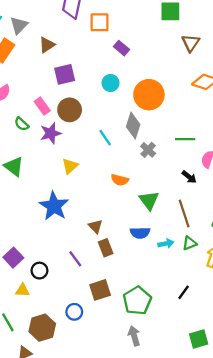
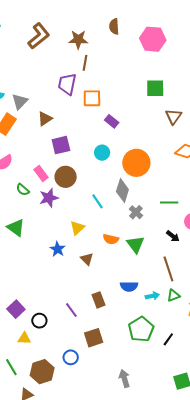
yellow triangle: (70, 166) -> (77, 228), moved
green triangle: (149, 200) -> (136, 244), moved
blue star: (54, 206) -> (58, 249), moved, size x0.6
brown triangle: (95, 226) -> (87, 259), moved
green pentagon: (137, 301) -> (141, 329), moved

